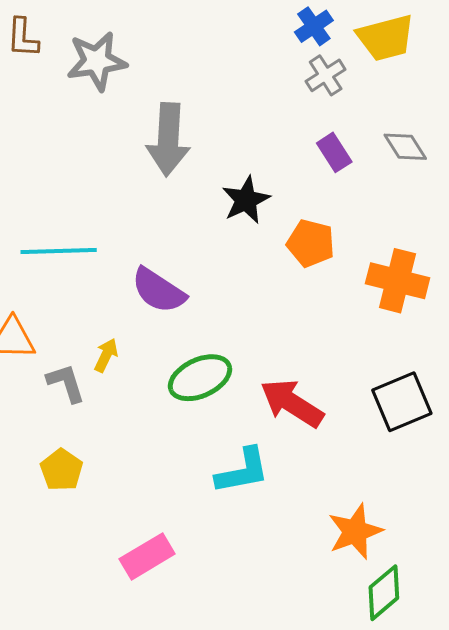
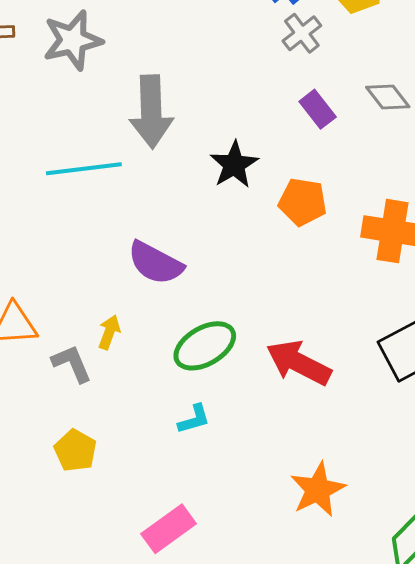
cyan line: (59, 251) -> (84, 169), moved
cyan L-shape: (243, 471) -> (194, 419), moved, size x0.6
orange star: (355, 532) -> (318, 490), moved

